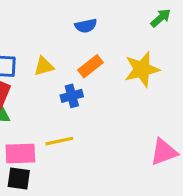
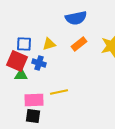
blue semicircle: (86, 26) -> (76, 18), size x1.5
blue cross: (72, 96) -> (39, 63), moved, turned 32

